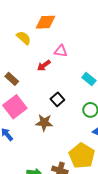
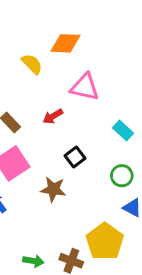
pink triangle: (61, 51) -> (85, 87), size x1.5
red arrow: (44, 65) -> (53, 116), moved

